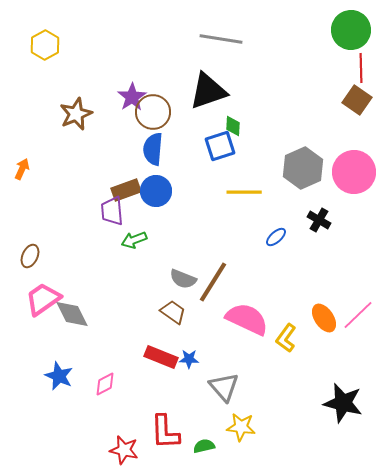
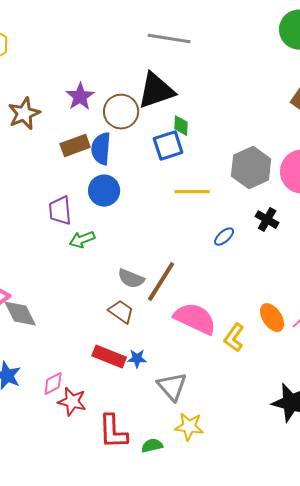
brown circle: (153, 112) -> (121, 112), moved
brown rectangle: (126, 190) -> (75, 146), moved
red star: (124, 450) -> (72, 402), moved

